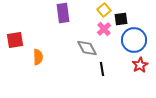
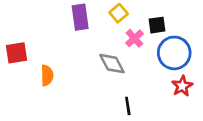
yellow square: (104, 10) -> (119, 13), moved
black line: (102, 69) -> (128, 106), moved

